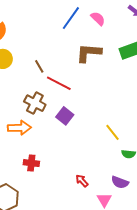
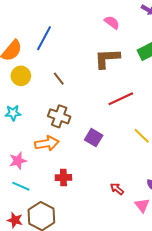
blue line: (71, 18) -> (44, 38), moved
red line: (59, 83) -> (121, 99), moved, turned -45
purple square: (65, 116) -> (94, 138), moved

